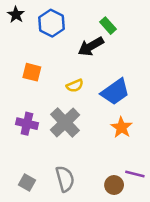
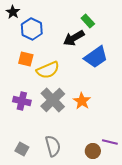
blue hexagon: (52, 23) -> (32, 29), moved
yellow semicircle: (75, 86) -> (48, 70), moved, size x1.6
blue trapezoid: (115, 92) -> (96, 57), moved
orange star: (121, 127) -> (82, 101), moved

